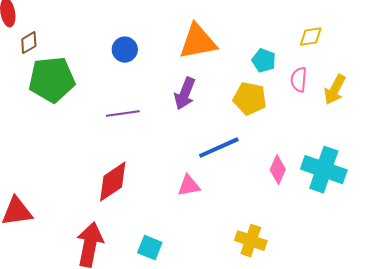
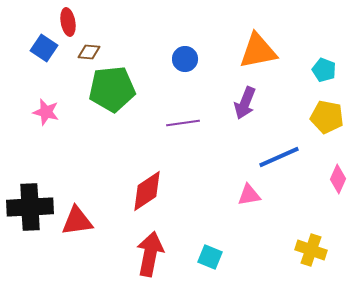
brown diamond: (29, 43) -> (89, 52), turned 35
yellow pentagon: (250, 99) -> (327, 117), moved
red diamond: (113, 182) -> (147, 191), moved

